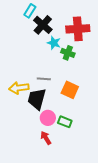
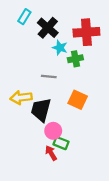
cyan rectangle: (30, 11) -> (24, 17), moved
green cross: (68, 53) -> (75, 59), turned -32
gray line: (44, 79) -> (49, 76), moved
green rectangle: (65, 122) -> (61, 143), moved

